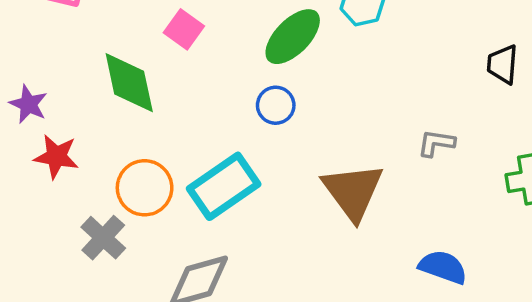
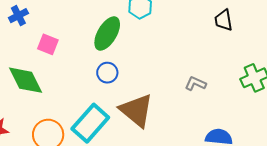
gray L-shape: (436, 143) -> (195, 84), moved, turned 30
brown triangle: (353, 191) -> (136, 110), moved

